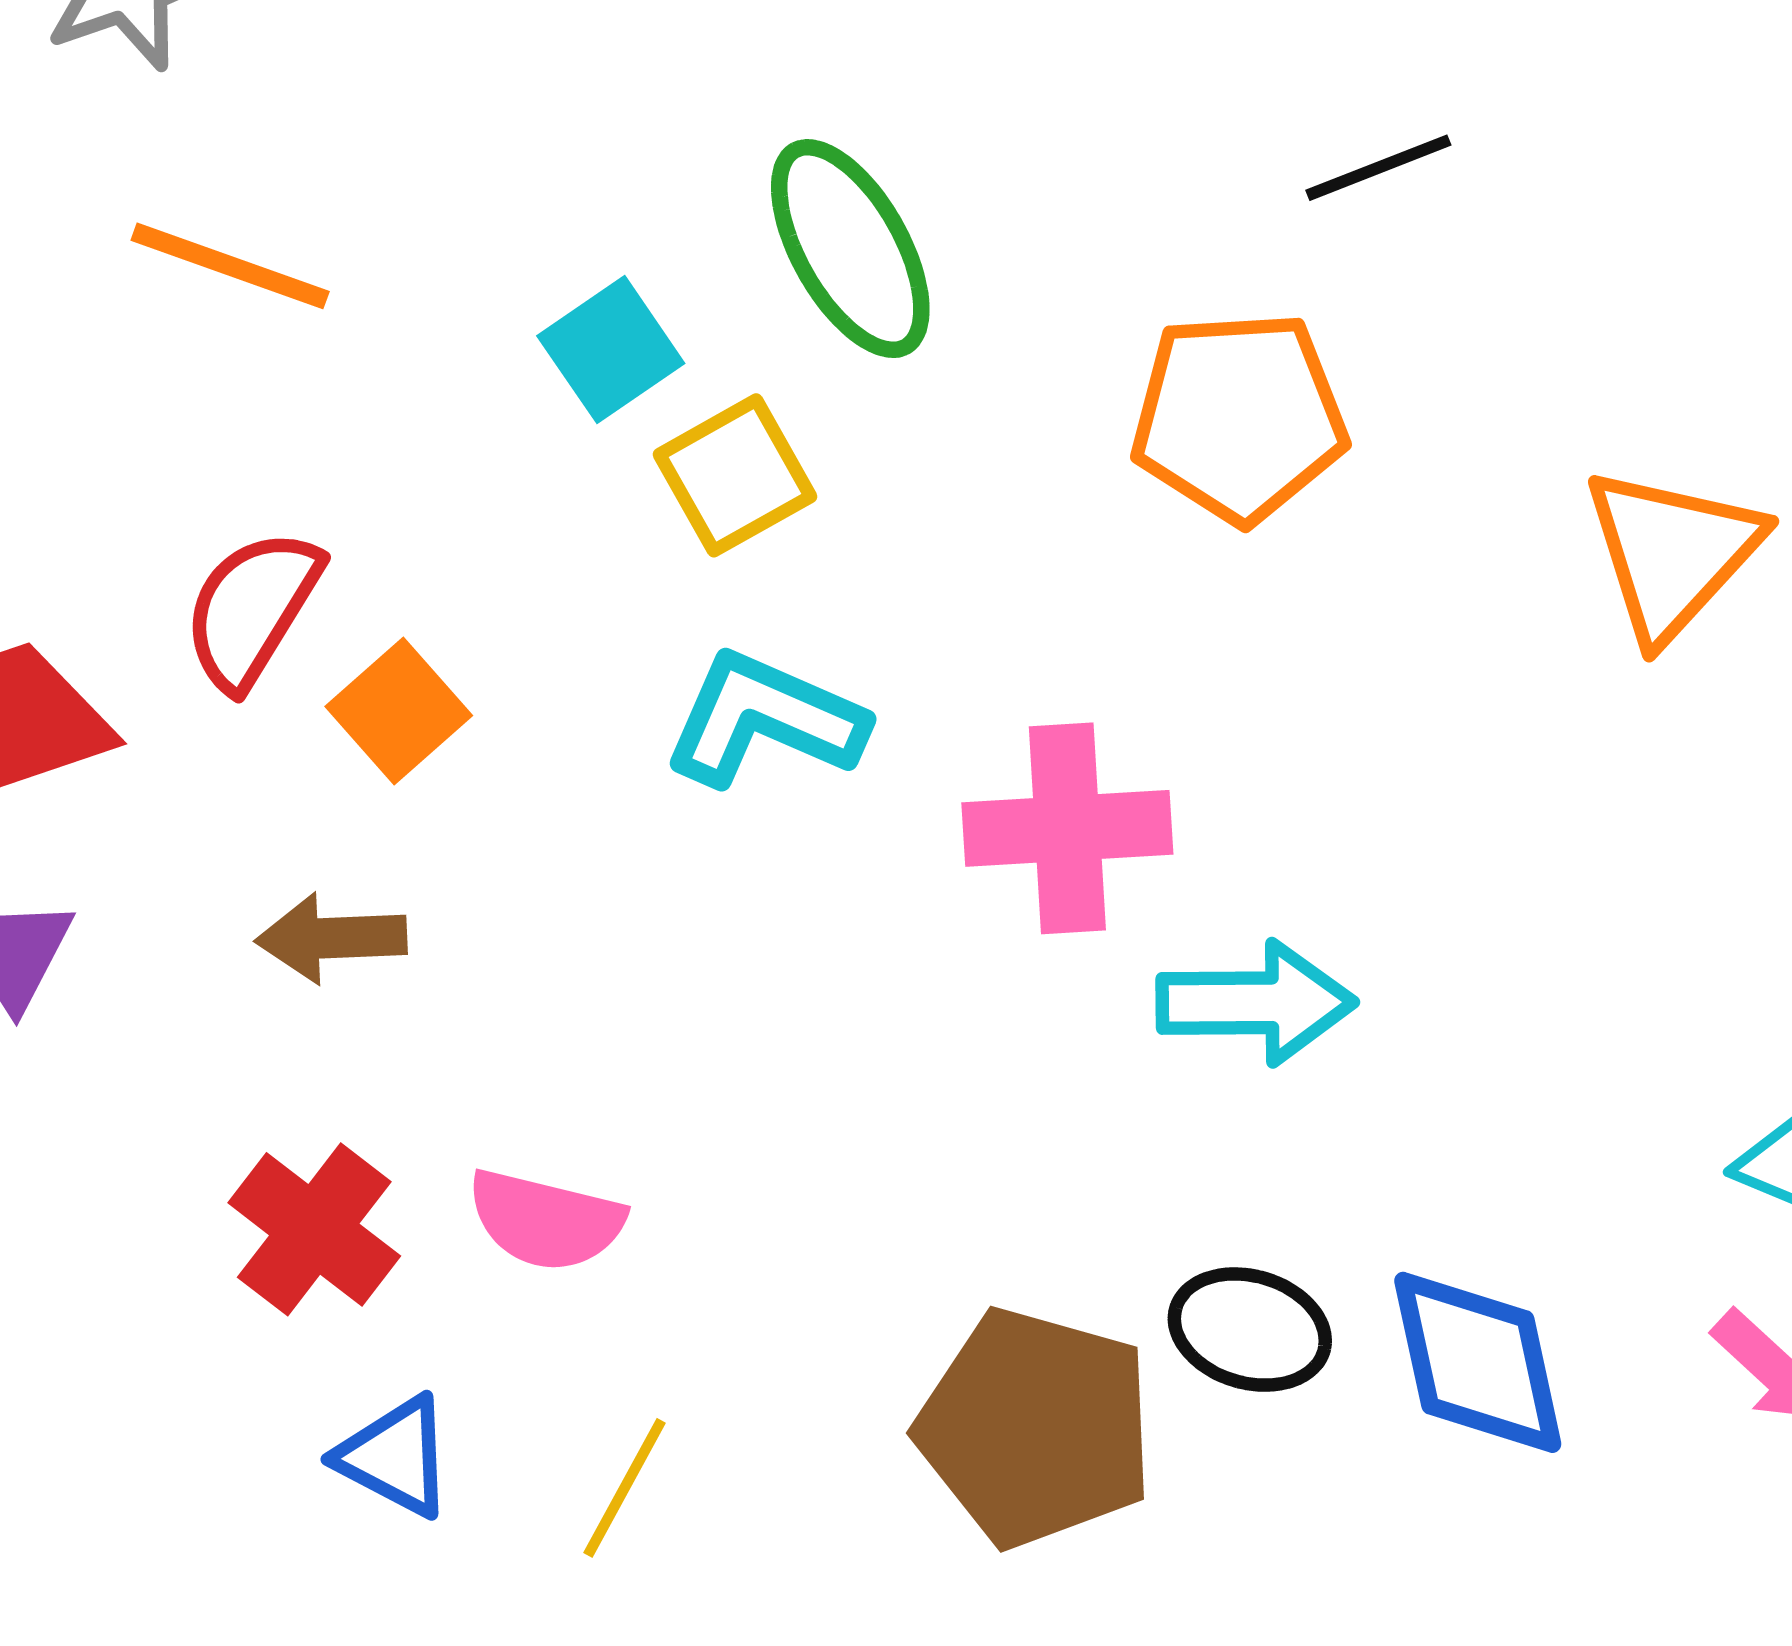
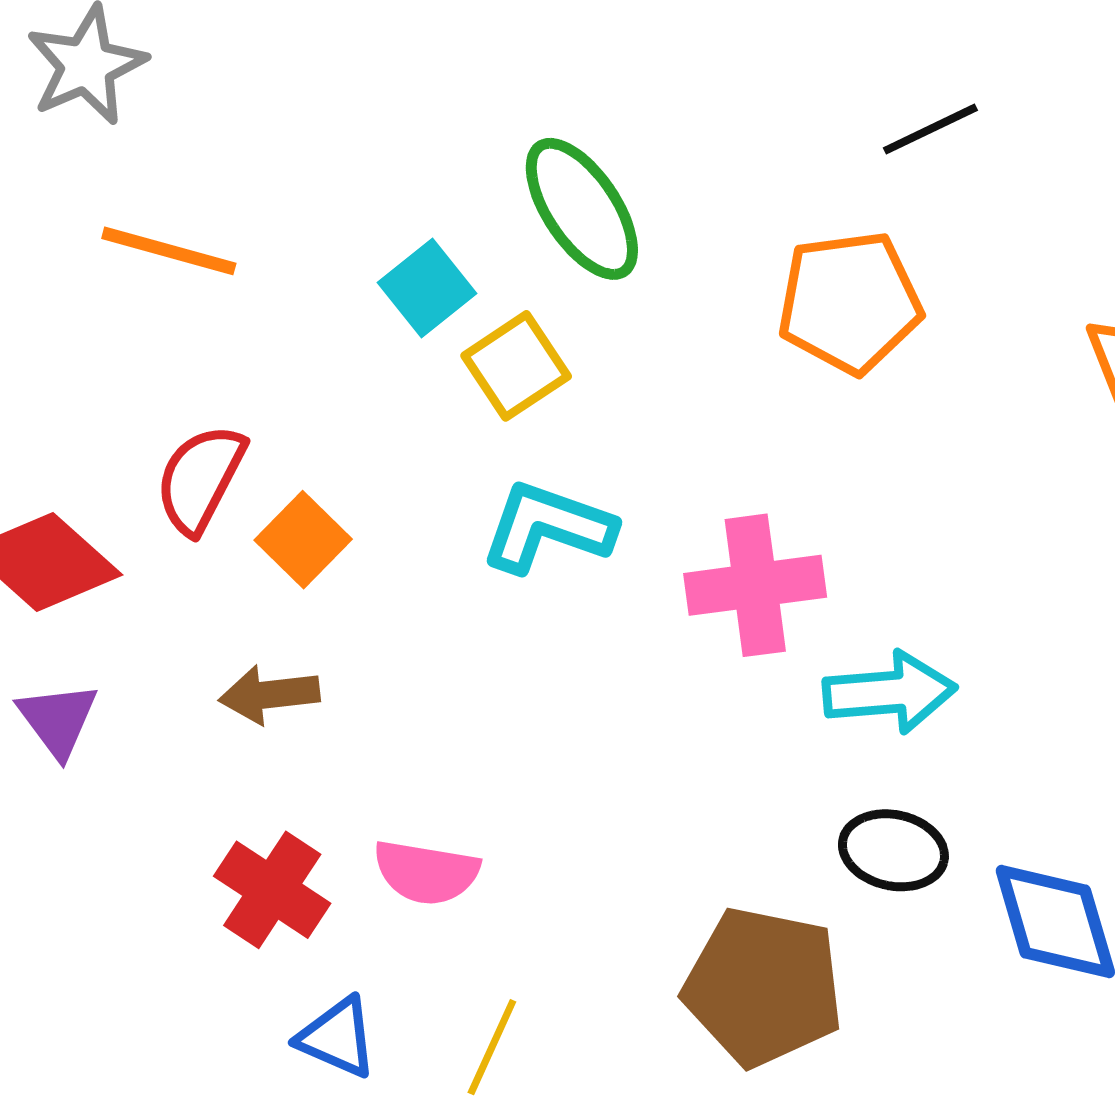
black ellipse: (1250, 1330) -> (893, 850), moved

